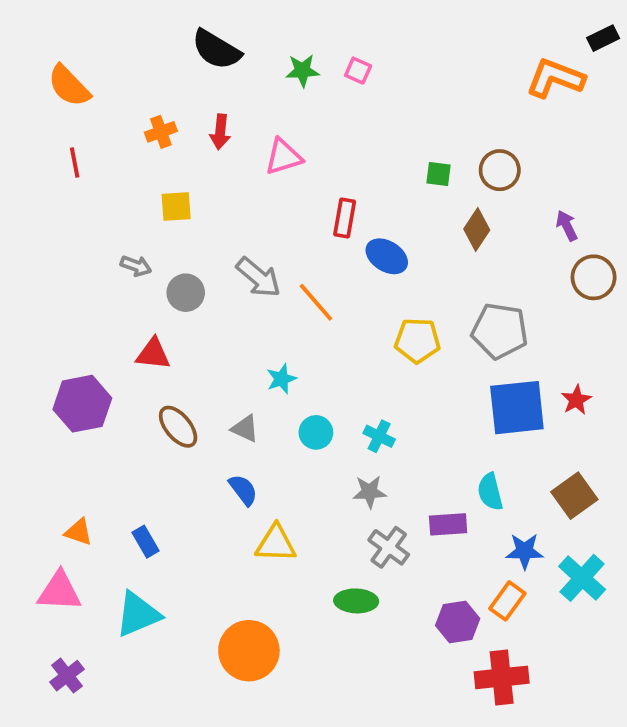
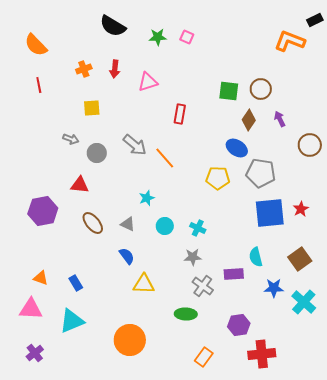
green square: (438, 174) -> (229, 91), size x1.5
purple arrow: (567, 226) -> (280, 119), moved
blue ellipse: (387, 256) -> (237, 148), moved
orange rectangle: (507, 601) -> (204, 357), moved

